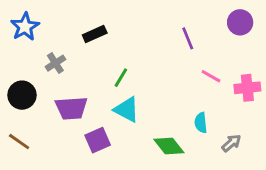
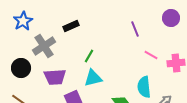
gray cross: (55, 63) -> (44, 46), size x1.6
cyan triangle: (127, 110) -> (93, 78), turned -42
cyan semicircle: (201, 123) -> (144, 87), size x1.5

